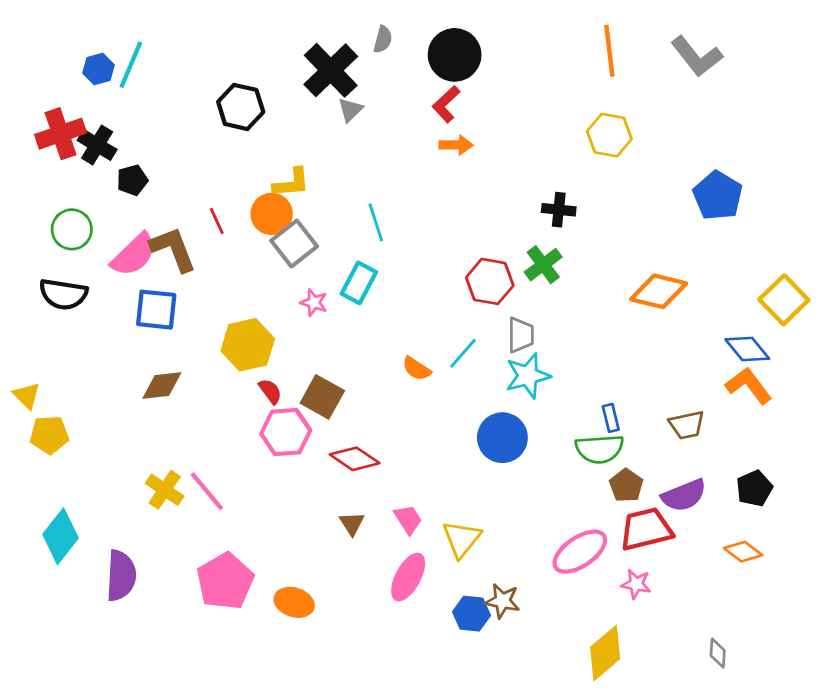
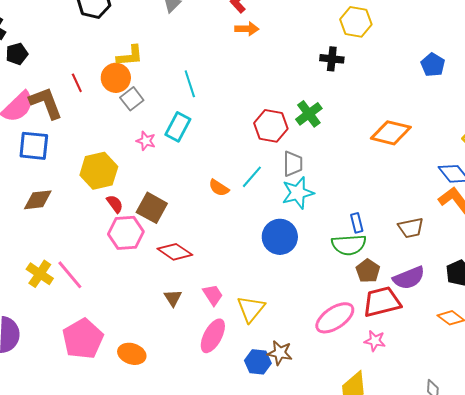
blue pentagon: (718, 196) -> (433, 65), size x0.7
black cross: (559, 210) -> (332, 59), moved
gray square: (294, 243) -> (132, 99), size x0.7

